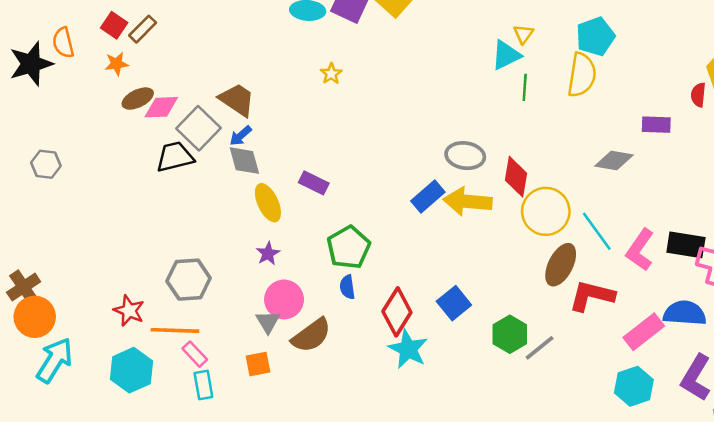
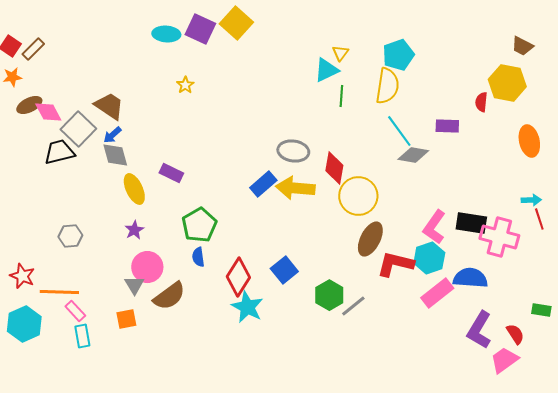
pink diamond: (161, 107) -> (48, 112), turned 64
cyan line: (597, 231) -> (399, 131), moved
gray hexagon: (189, 280) -> (70, 236), moved, size x0.7
cyan hexagon: (634, 386) -> (429, 258), moved

